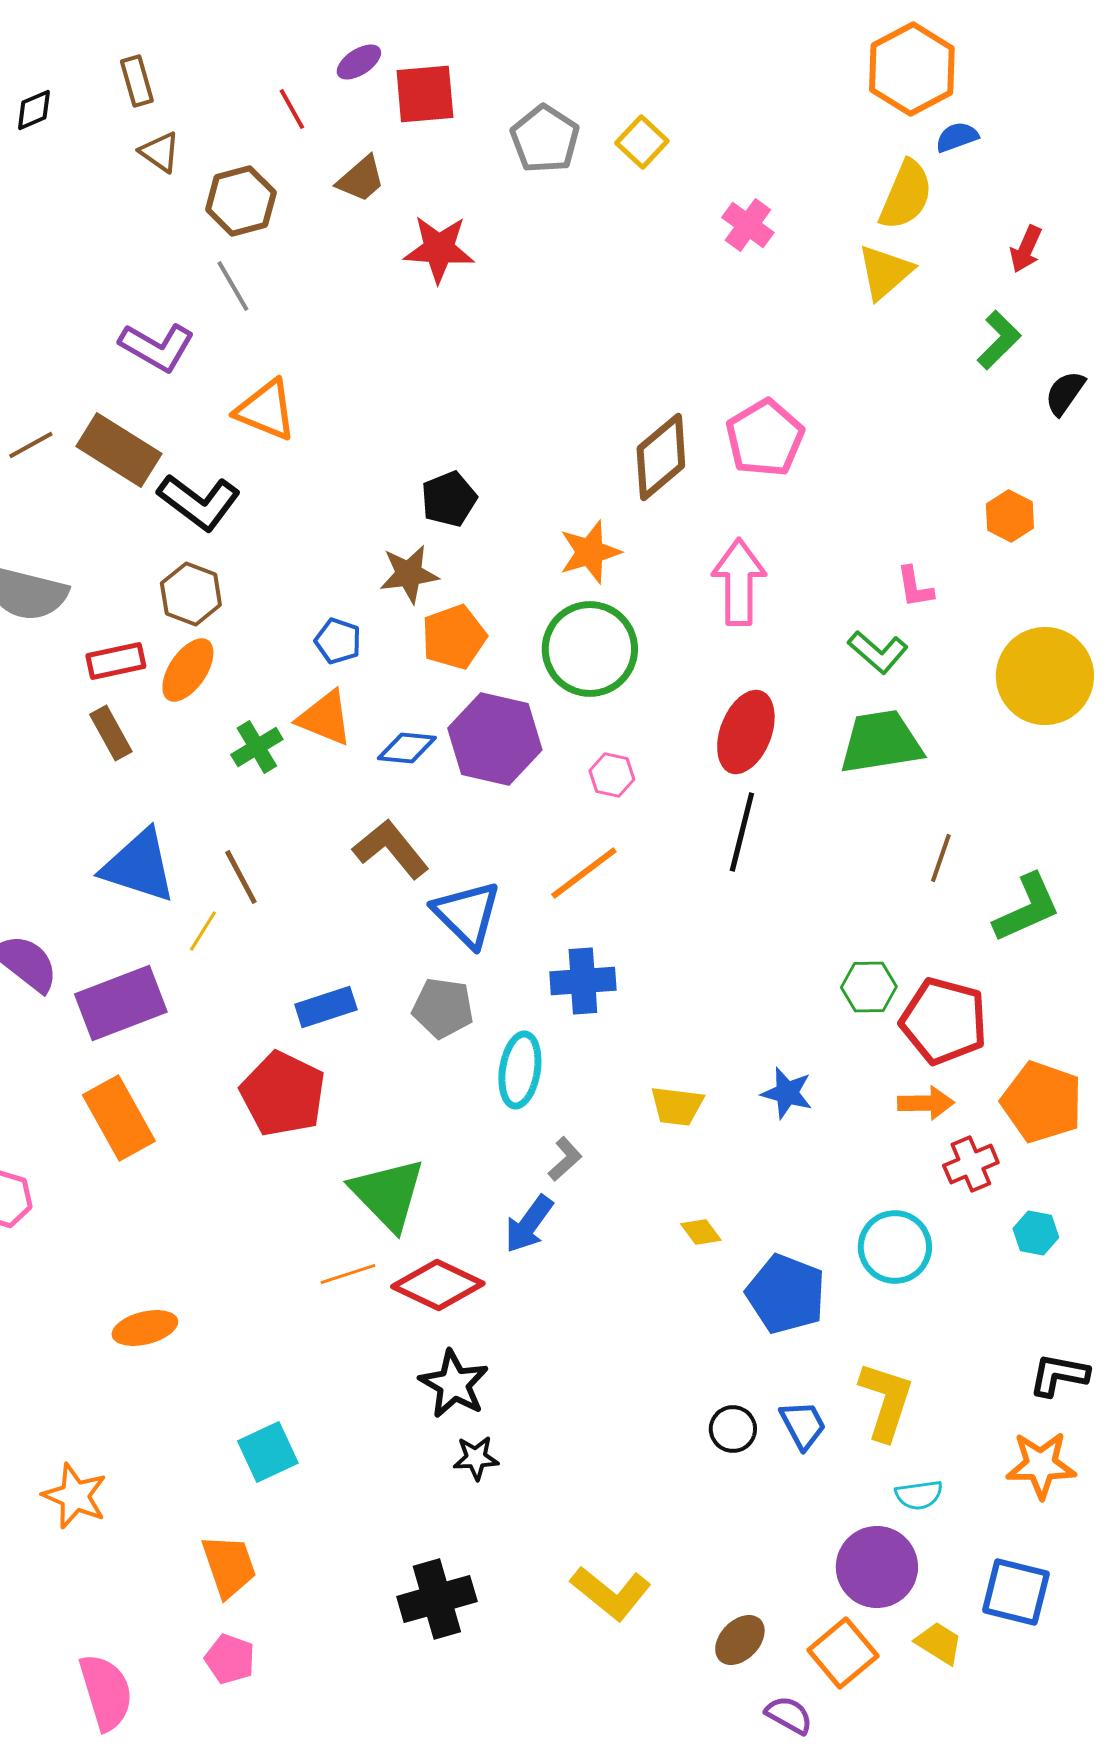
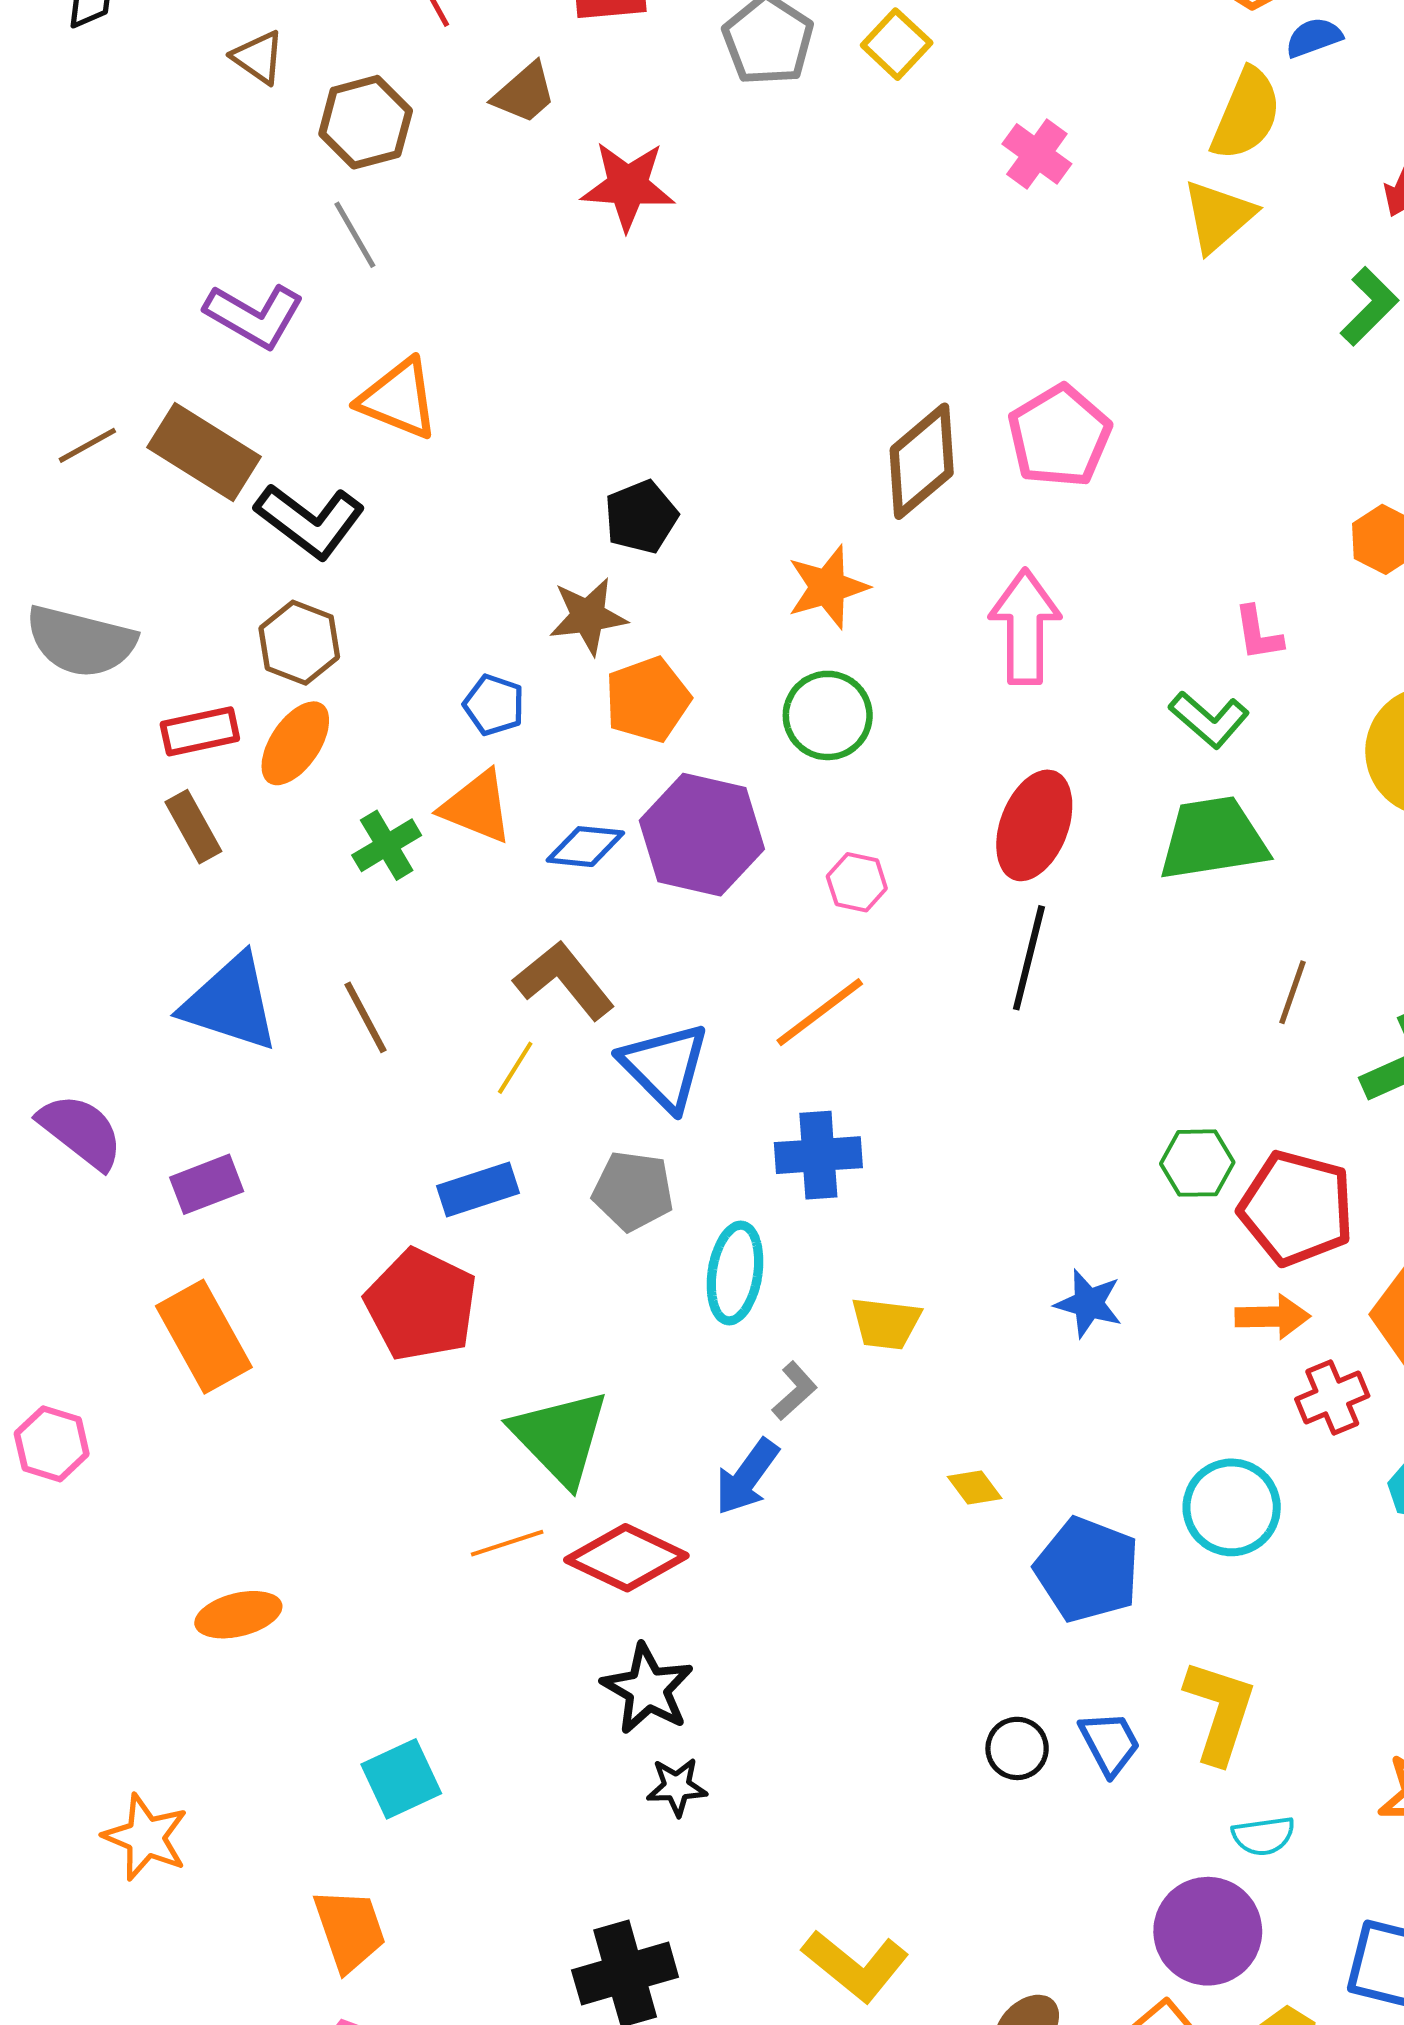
green circle: (590, 649) -> (828, 715), size x0.7
yellow line: (203, 931) -> (515, 1068), moved
purple rectangle: (121, 1003) -> (207, 1184), size x0.6
yellow trapezoid: (677, 1106) -> (886, 1323), moved

